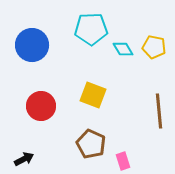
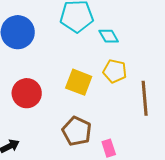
yellow pentagon: (154, 47) -> (115, 71), moved

